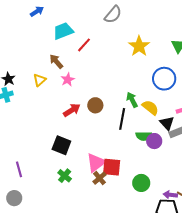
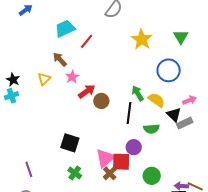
blue arrow: (37, 11) -> (26, 10), moved
red arrow: (72, 110) -> (87, 91), moved
purple circle: (154, 141) -> (134, 147), moved

